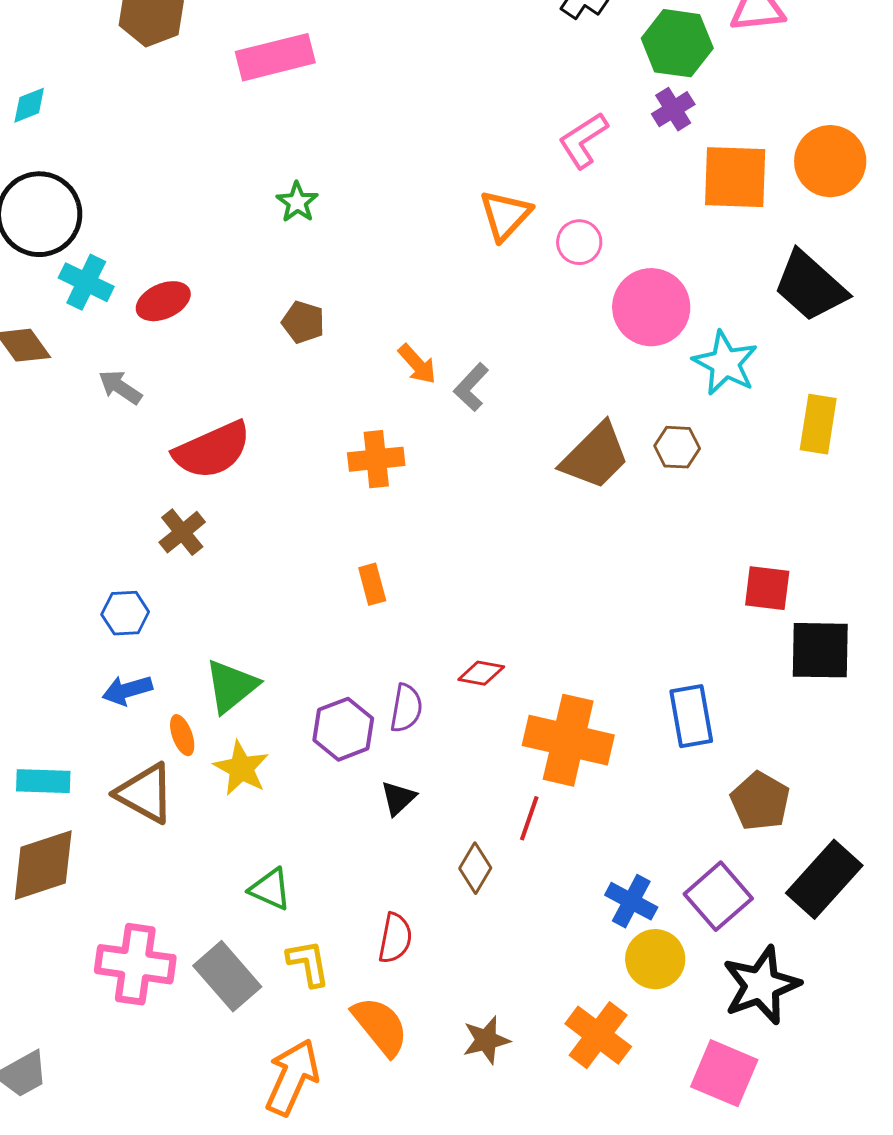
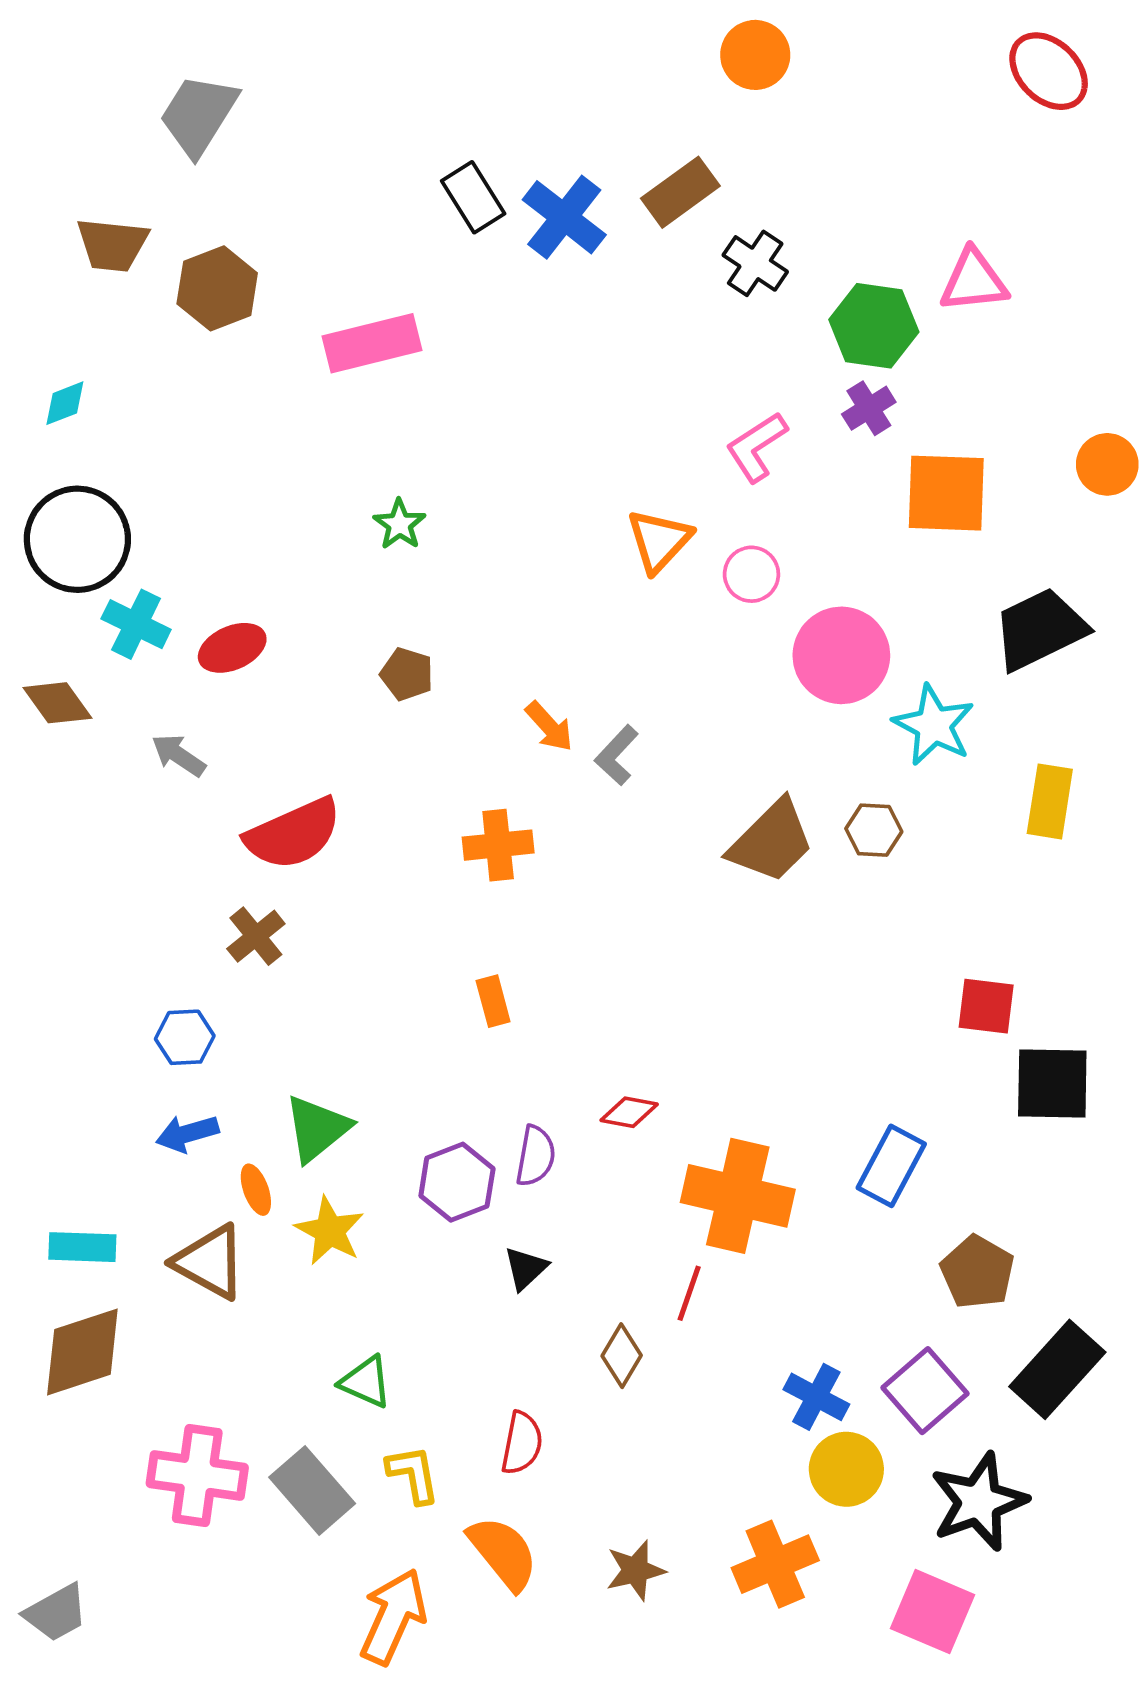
orange circle: (830, 161) -> (1107, 464), moved, size x0.7
black trapezoid: (810, 286) -> (1040, 629), turned 112
blue rectangle: (691, 716) -> (891, 1166), turned 38
orange cross: (598, 1035) -> (775, 1564), turned 30

